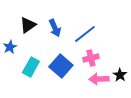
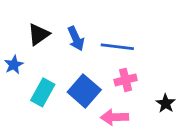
blue line: (85, 34) -> (117, 47), turned 45
pink arrow: (99, 79) -> (115, 117), moved

